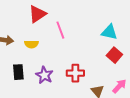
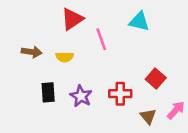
cyan triangle: (109, 32) -> (139, 22), moved
red square: (114, 55) -> (156, 78), moved

